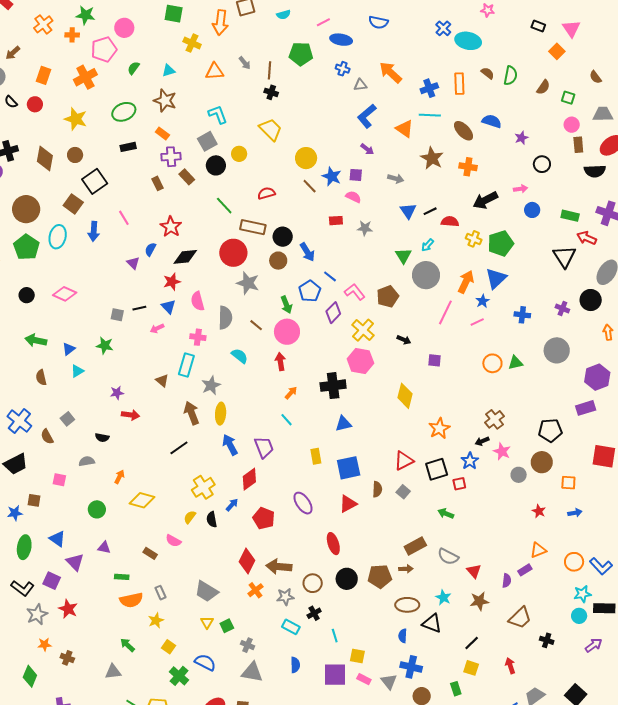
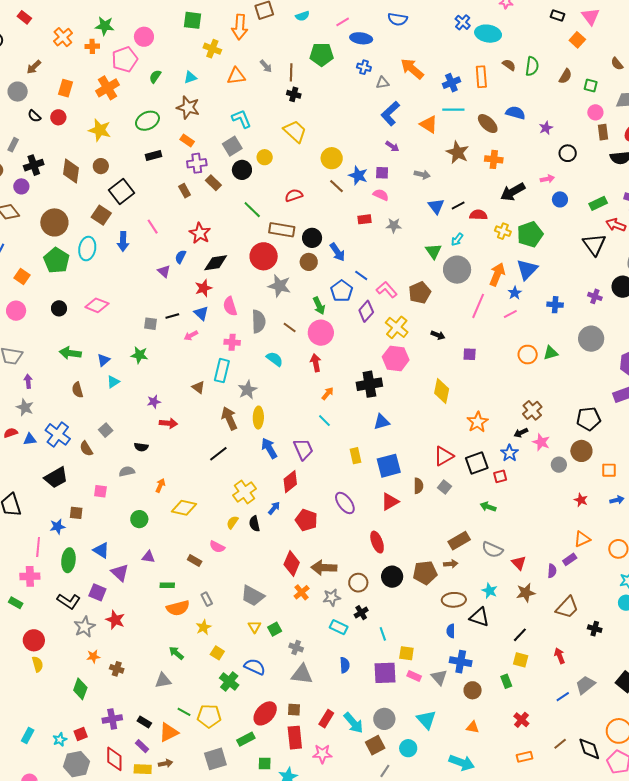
green rectangle: (570, 216) -> (598, 203), turned -36

